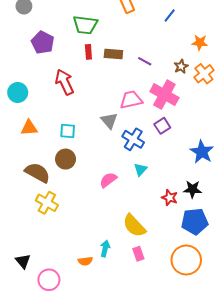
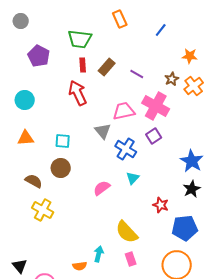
brown rectangle: (113, 54) -> (107, 67), turned -54
red arrow: (65, 82) -> (78, 93), moved
cyan circle: (18, 92) -> (25, 100), moved
brown semicircle: (37, 173) -> (34, 181), size x0.7
black star: (192, 189) -> (192, 189), moved, turned -30

